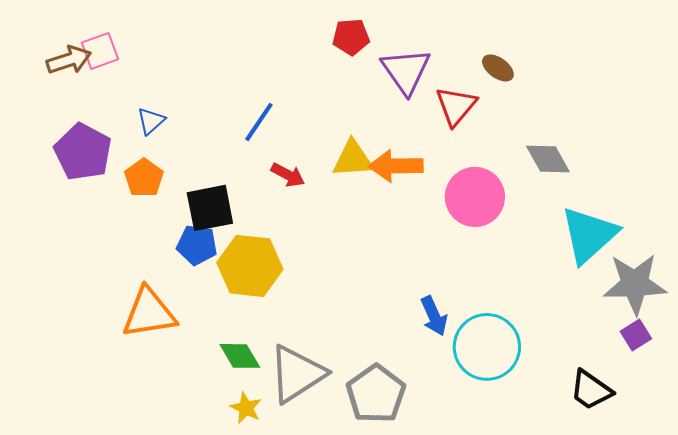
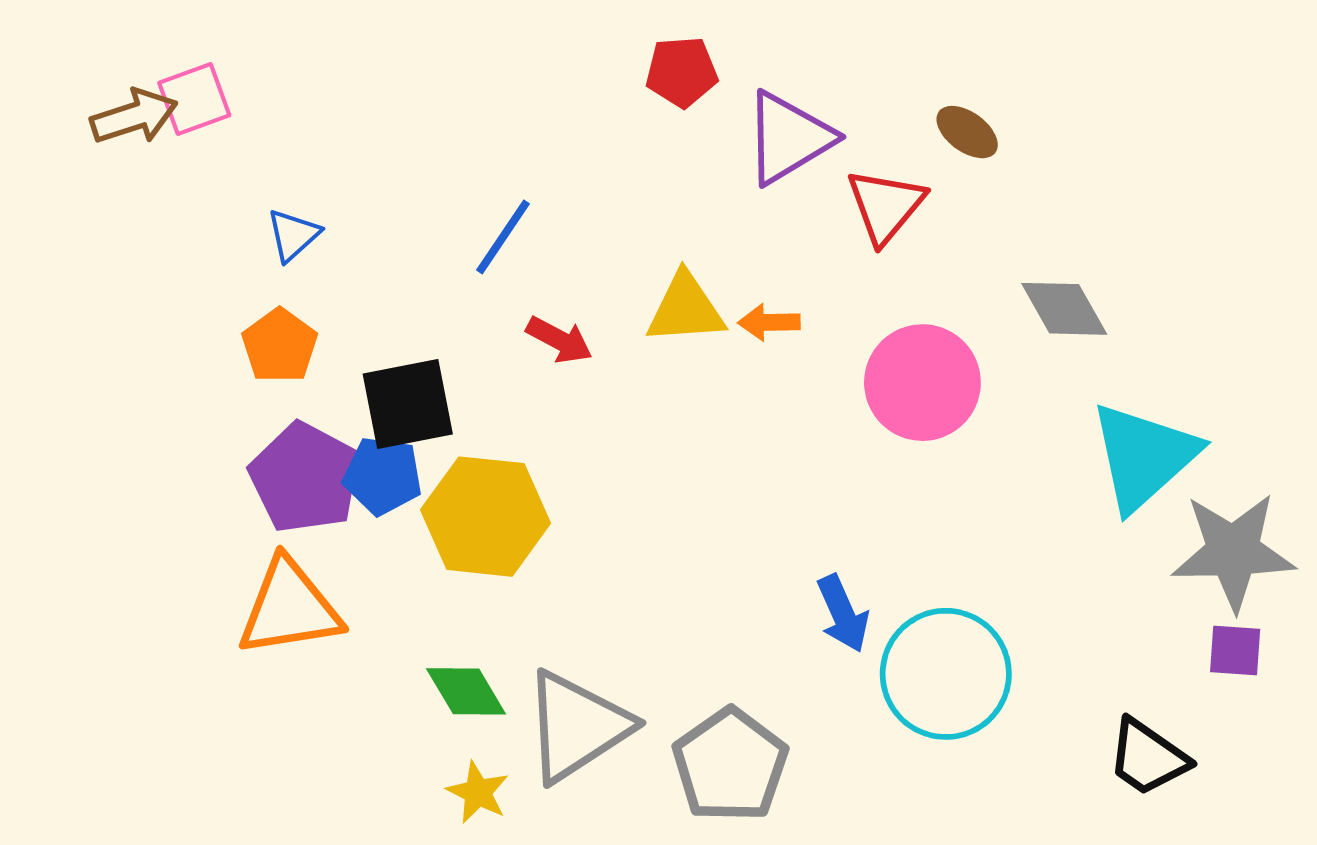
purple triangle: (406, 71) -> (788, 138), turned 34
purple pentagon: (83, 152) -> (305, 478), moved
orange arrow: (396, 166) -> (769, 322), size x0.6
purple square: (636, 335) -> (1235, 651), turned 36

